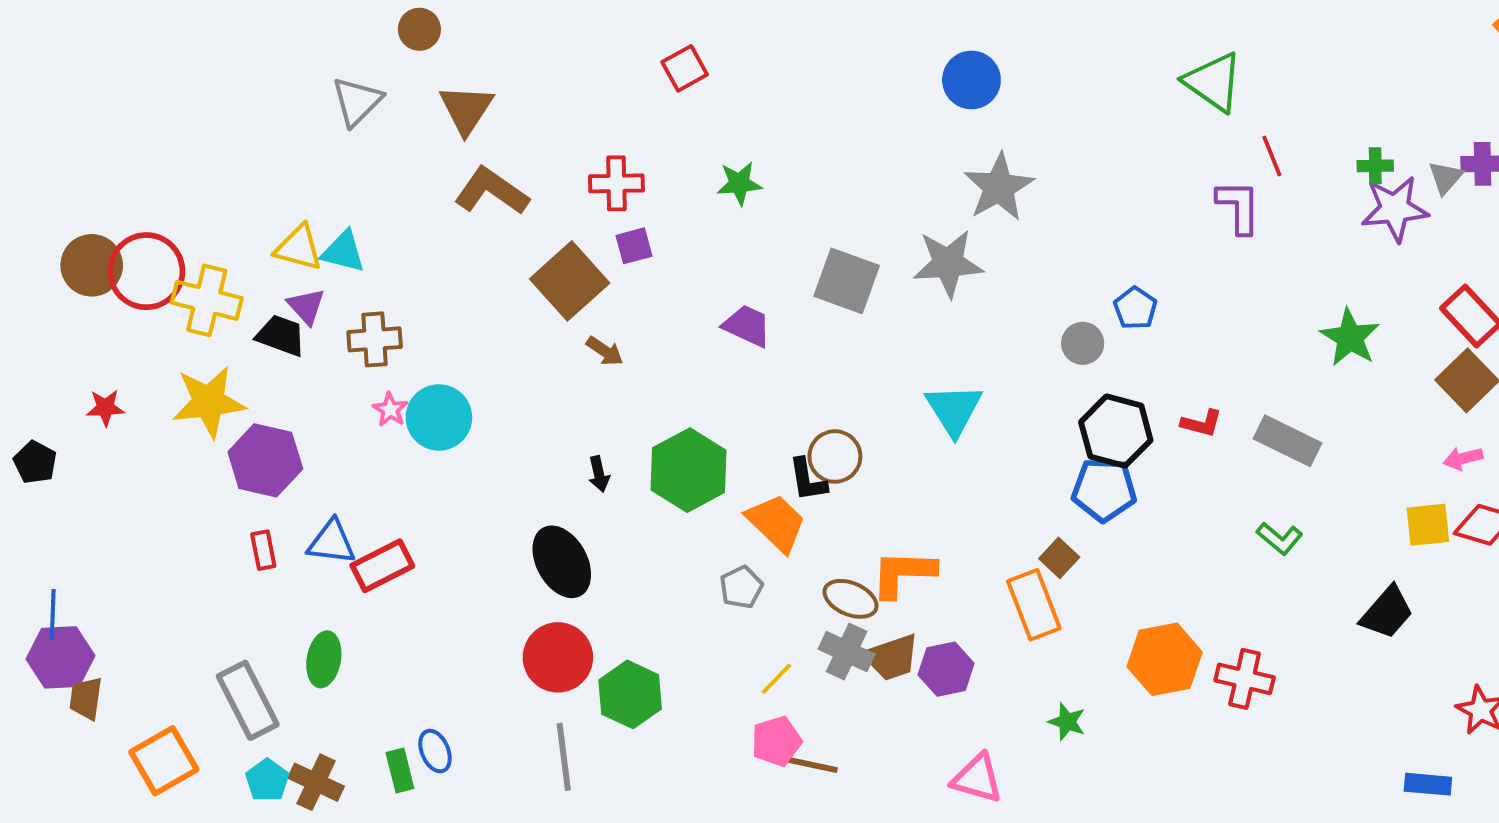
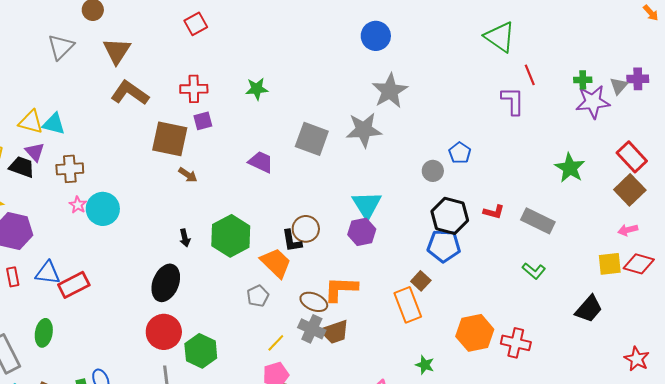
red square: (685, 68) -> (196, 24), moved
brown square: (570, 281) -> (170, 139), turned -36
black ellipse: (562, 562) -> (166, 283), turned 51
purple hexagon: (946, 669) -> (362, 232), moved

